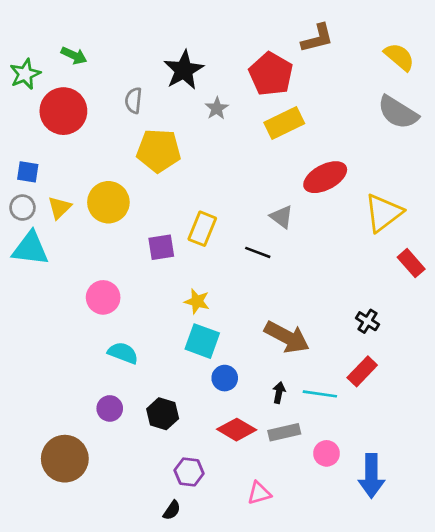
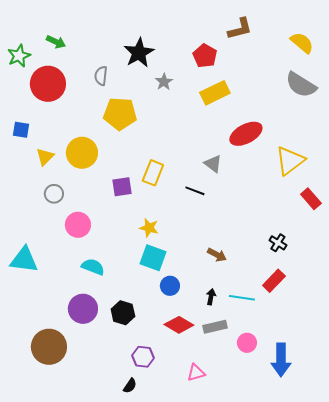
red pentagon: (271, 74) -> (205, 56), size x0.7
gray circle: (22, 208) -> (54, 194), moved
cyan triangle: (30, 249) -> (24, 260), moved
brown arrow: (287, 337) -> (217, 255), size x0.6
purple circle: (110, 408) -> (83, 309), size x1.5

